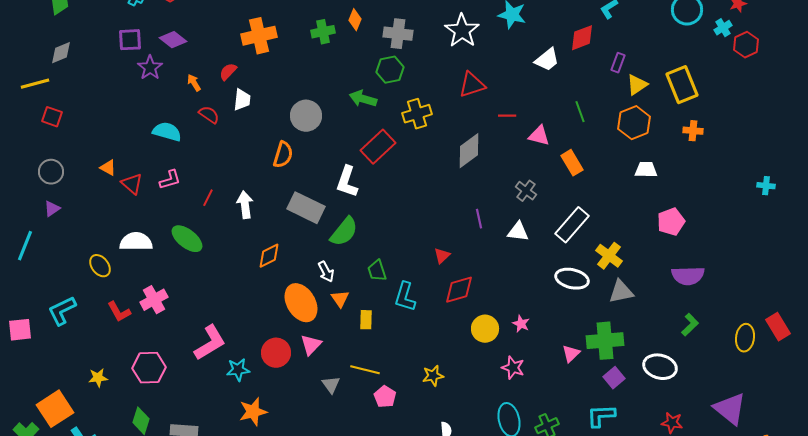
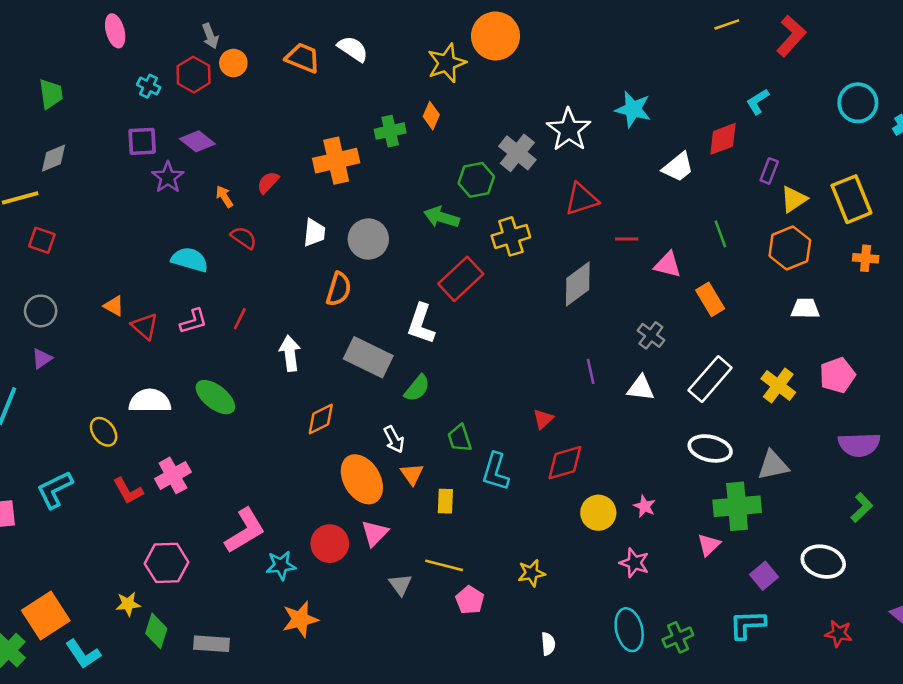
gray cross: (398, 34) -> (517, 153), moved, turned 32
orange cross: (259, 36) -> (336, 161), moved
white trapezoid: (242, 100) -> (314, 233), moved
red line: (208, 198) -> (240, 319), moved
green semicircle: (344, 232) -> (417, 388), size x0.7
yellow cross: (609, 256) -> (778, 385), moved
green cross: (605, 341) -> (737, 506), moved
yellow star: (98, 378) -> (128, 604), moved

